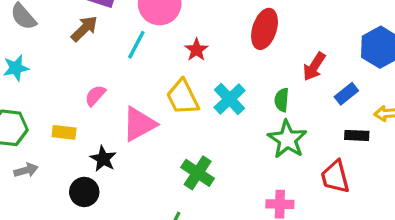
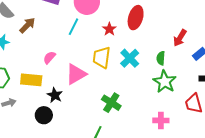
brown arrow: (84, 29) -> (27, 25), moved
red ellipse: (265, 29) -> (136, 18), moved
yellow trapezoid: (183, 97) -> (102, 58), turned 35
yellow rectangle: (64, 132) -> (31, 80), size x1.5

